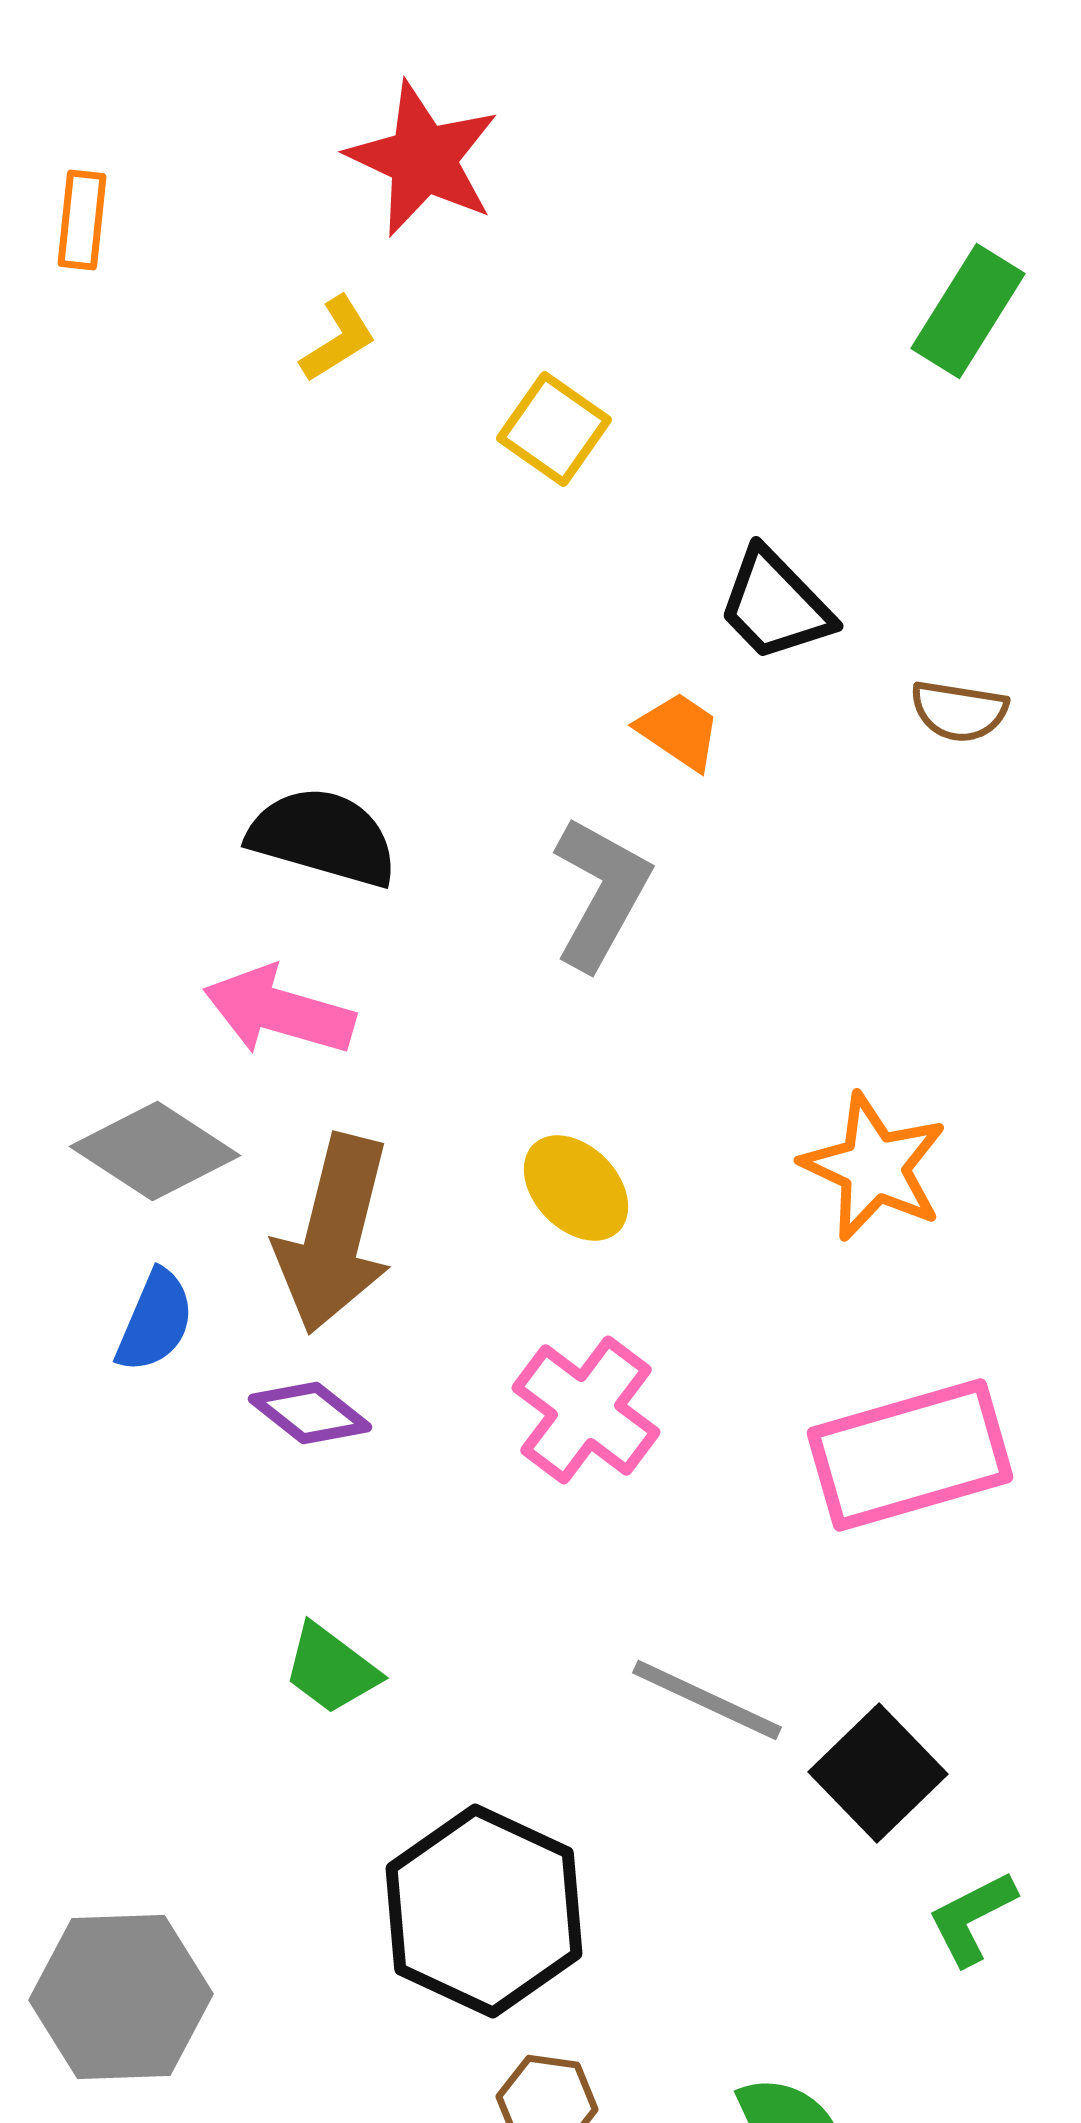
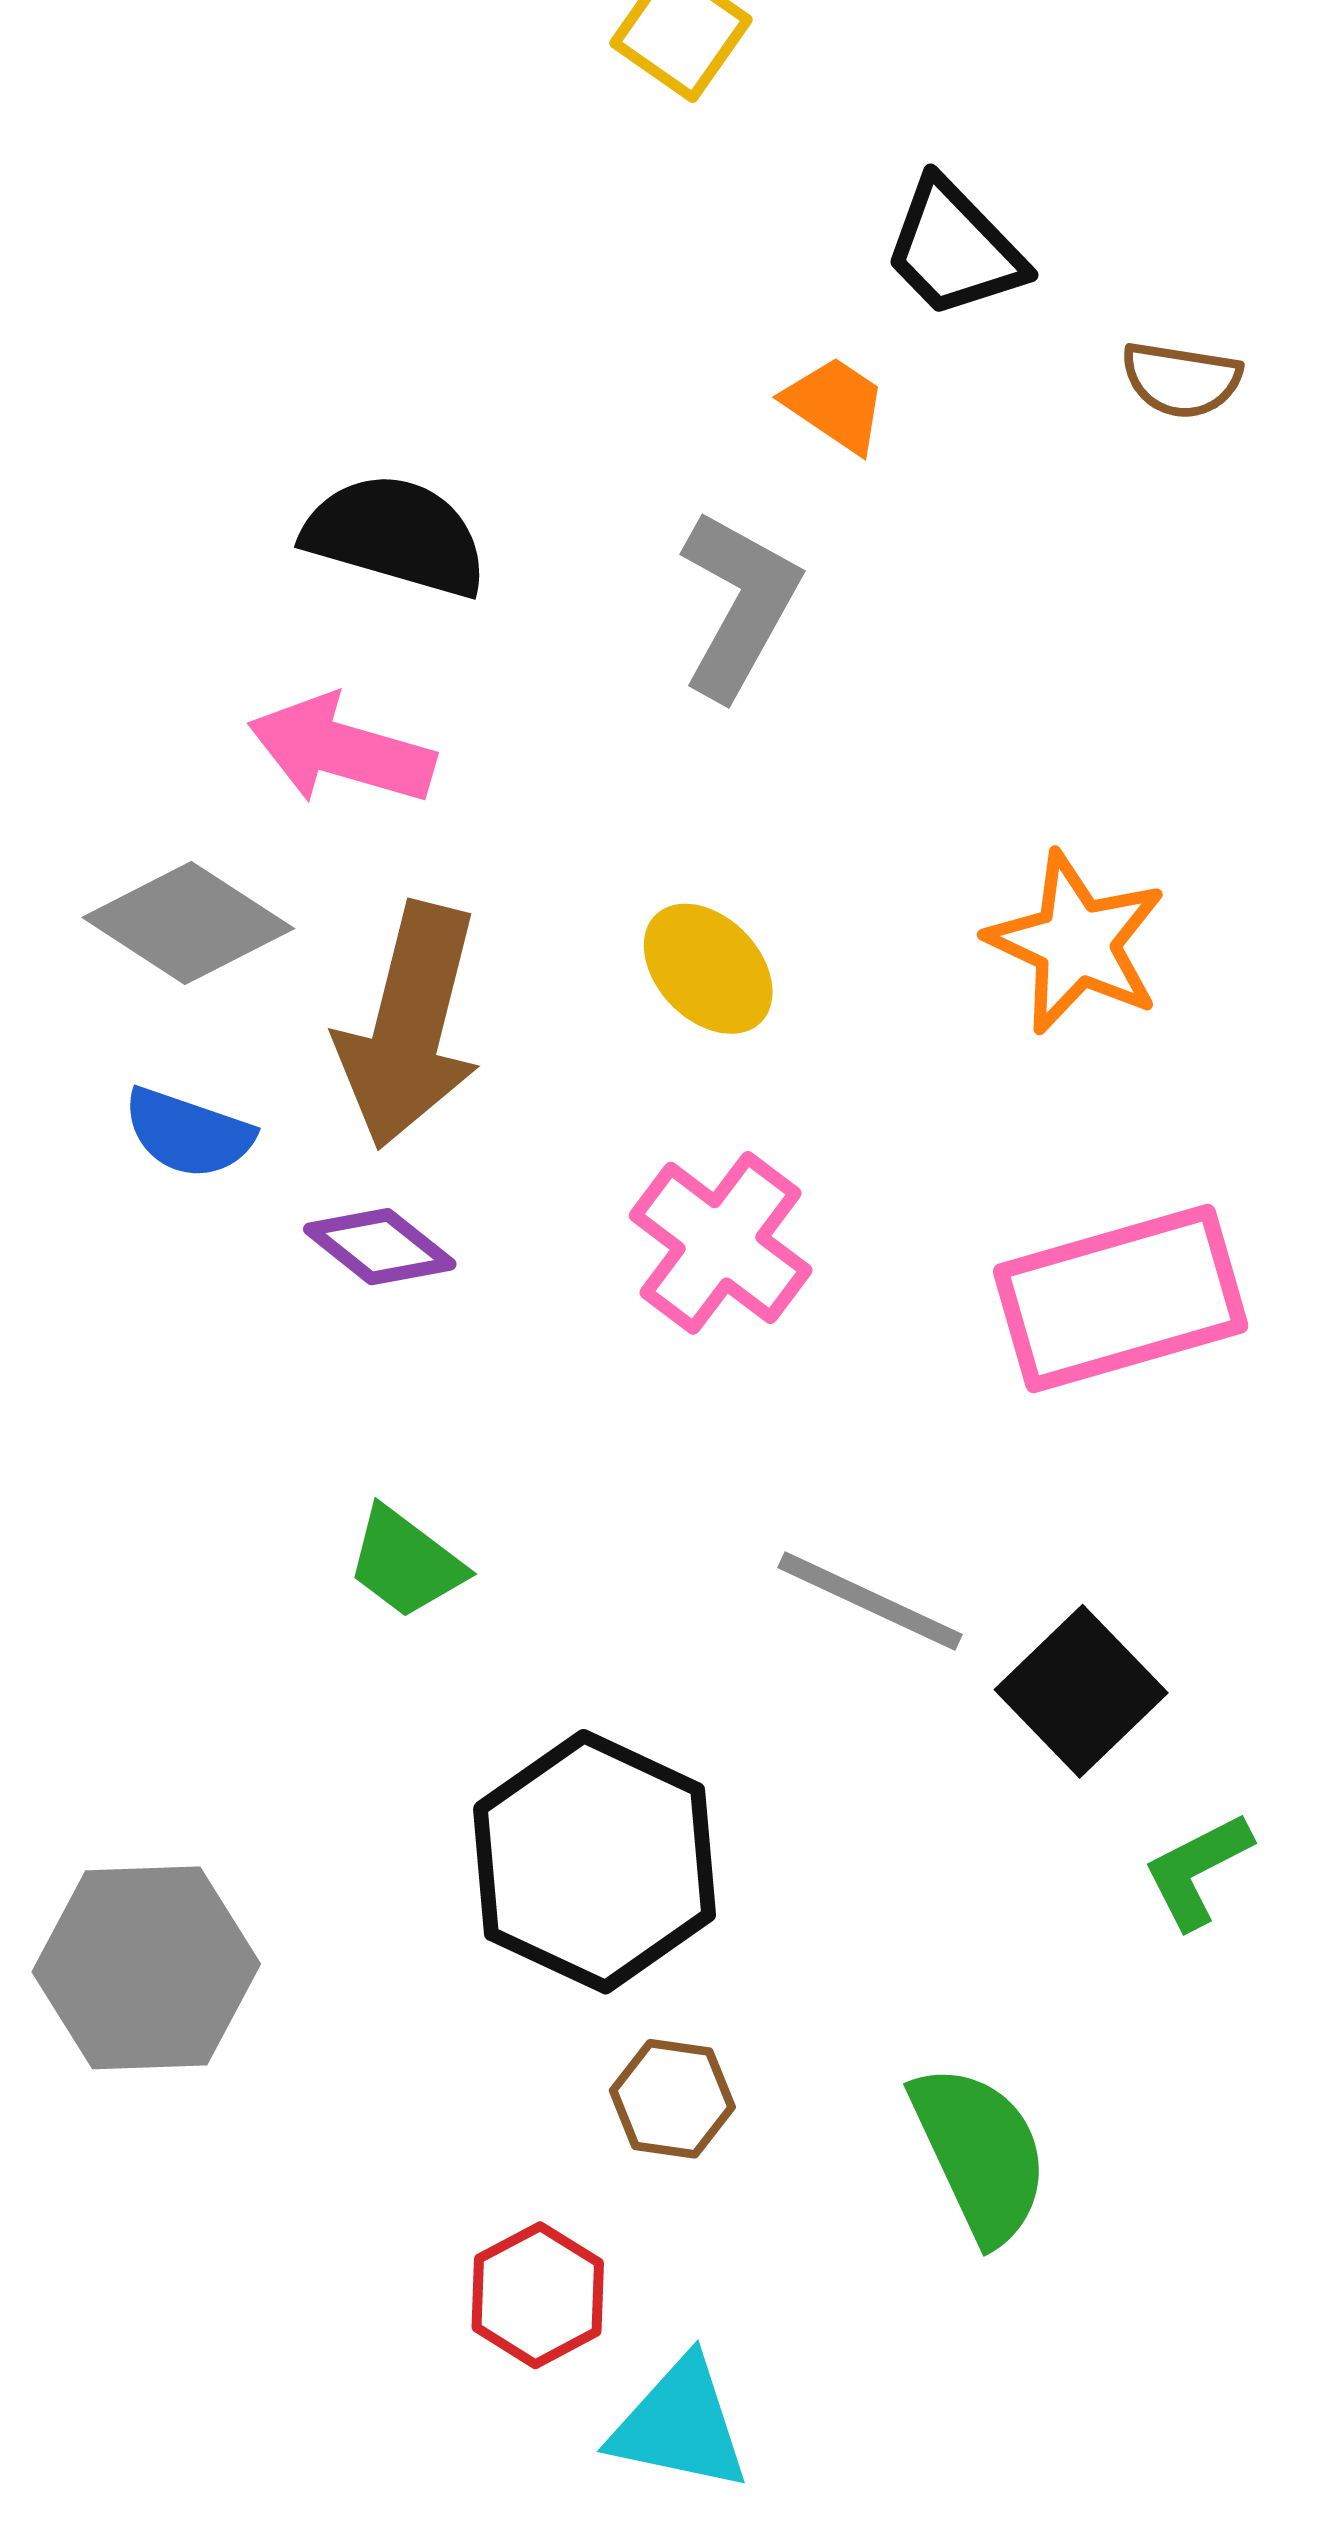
blue semicircle: (155, 1321) -> (188, 1133), turned 86

